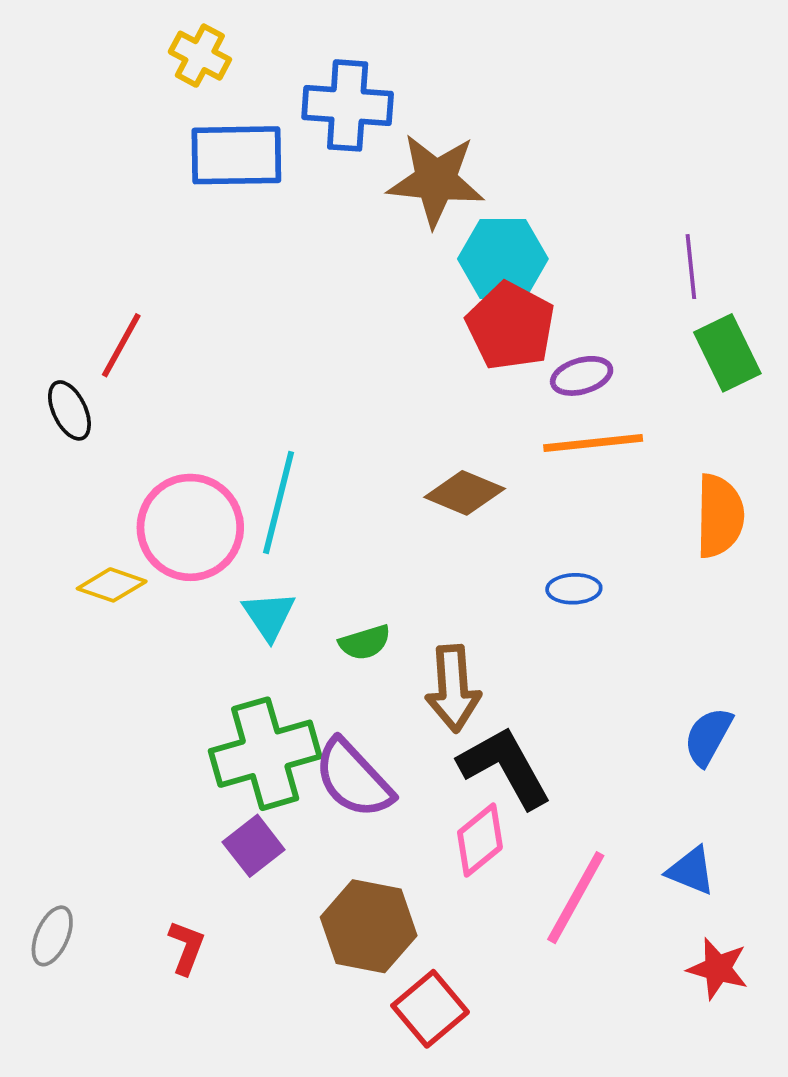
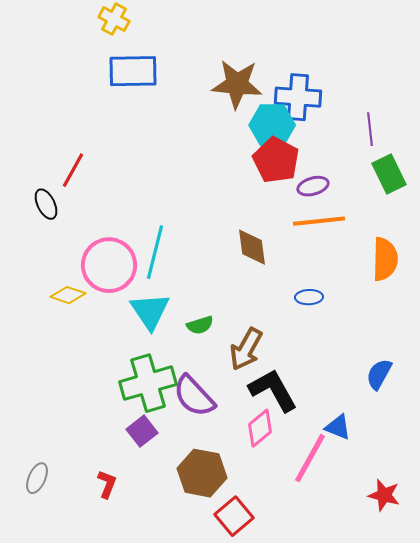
blue cross: (348, 105) -> (298, 97), moved
brown diamond: (465, 493) -> (252, 247), turned 60
cyan triangle: (269, 616) -> (150, 311), size x1.4
brown arrow: (453, 689) -> (246, 349), turned 33
blue triangle: (691, 871) -> (338, 427), moved

